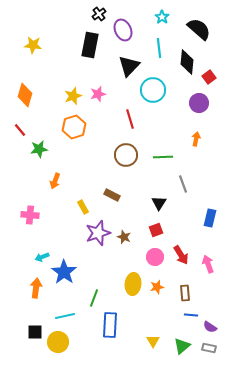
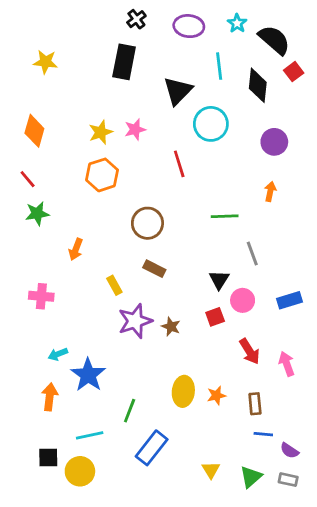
cyan star: (162, 17) -> (237, 23), moved
purple ellipse: (123, 30) -> (189, 26), moved, turned -60
red square: (209, 77) -> (294, 72), moved
green star: (39, 149) -> (37, 214), moved
brown circle: (126, 155) -> (147, 223), moved
blue rectangle: (210, 218) -> (289, 300), turned 60
pink circle: (155, 257) -> (243, 300), moved
blue rectangle: (110, 325) -> (152, 448), turned 35

